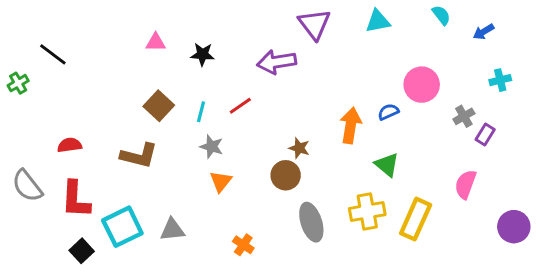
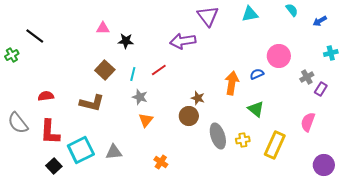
black star: (203, 54) -> (126, 41), moved
yellow cross: (367, 212) -> (243, 140), size x0.6
gray ellipse: (311, 222) -> (218, 136), moved
purple circle: (514, 227) -> (324, 165), moved

